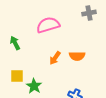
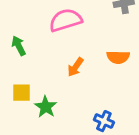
orange semicircle: (77, 56) -> (118, 57), moved

